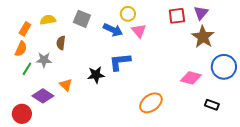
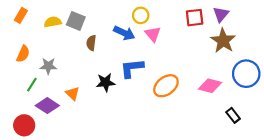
gray square: (82, 19) -> (76, 21), moved
orange rectangle: (25, 29) -> (21, 15), moved
brown semicircle: (61, 43) -> (91, 43), moved
green line: (27, 69) -> (32, 85), moved
orange ellipse: (151, 103) -> (166, 86), moved
black rectangle: (212, 105) -> (233, 115), turned 32

